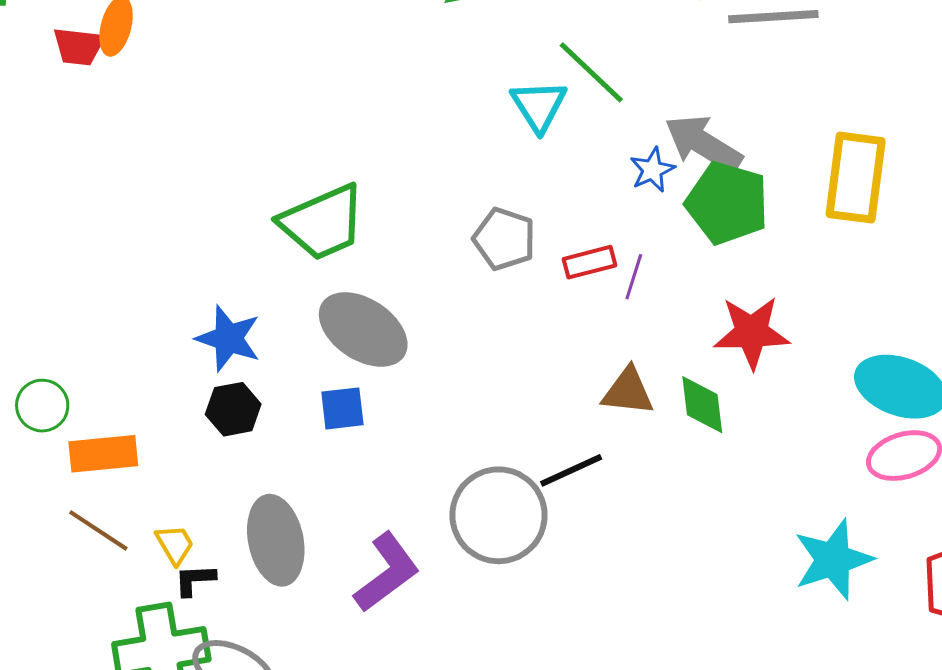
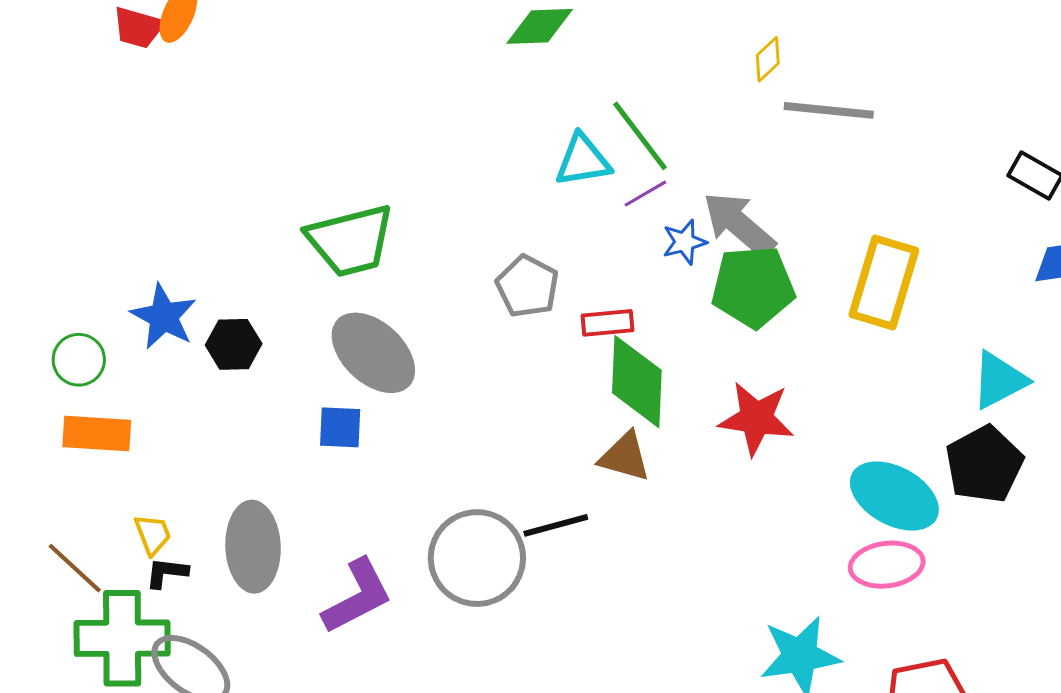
cyan triangle: (539, 106) -> (583, 160), turned 44
green pentagon: (727, 203) -> (753, 287), turned -30
purple line: (634, 277) -> (645, 194), moved, turned 33
blue star: (228, 338) -> (164, 317), moved
green diamond: (702, 405) -> (637, 382), moved, size x1.5
green circle: (42, 406) -> (79, 360), moved
black hexagon: (233, 409) -> (234, 344), moved
brown line: (98, 530) -> (75, 568), moved

